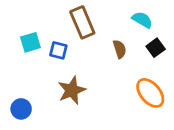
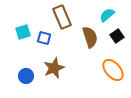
cyan semicircle: (142, 20) -> (107, 15), turned -70
brown semicircle: (120, 49) -> (90, 37), size x1.5
blue circle: (21, 109) -> (26, 76), moved

